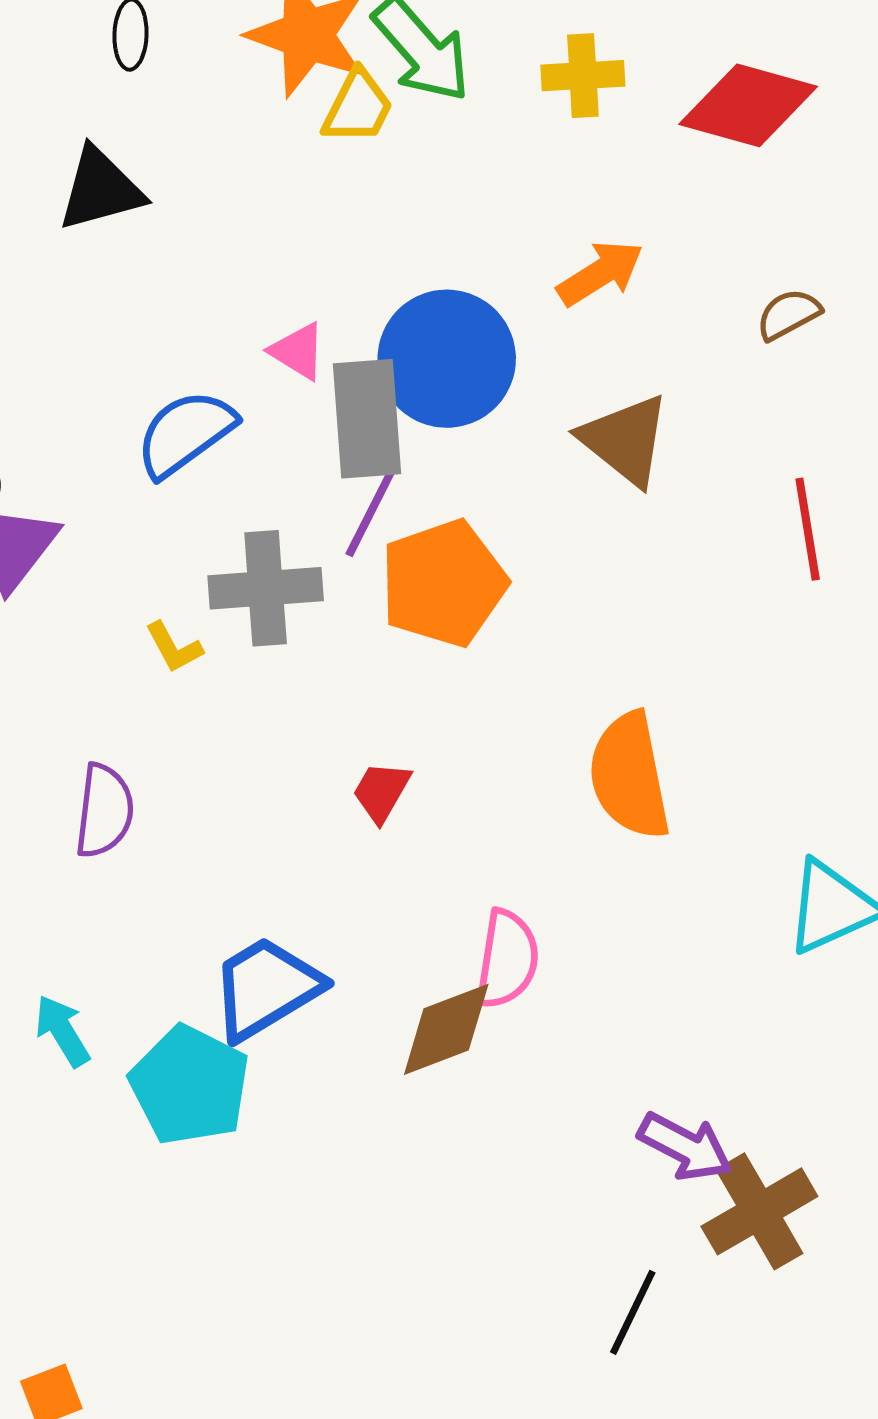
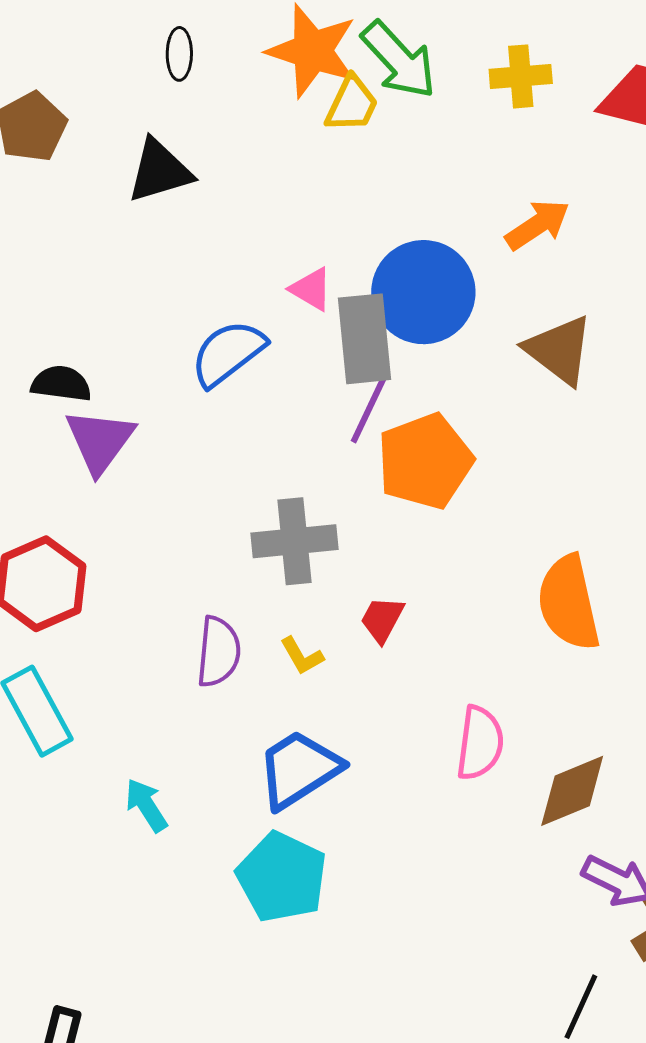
gray cross: (266, 588) -> (295, 541), moved
yellow L-shape: (174, 647) -> (302, 656), moved
purple semicircle: (104, 811) -> (218, 652), moved
brown diamond: (446, 1029) -> (572, 791), moved
cyan pentagon: (190, 1085) -> (282, 877), moved

